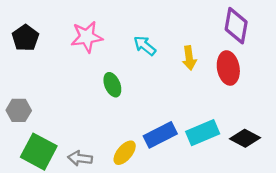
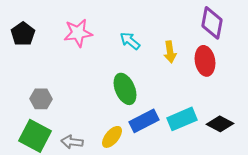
green ellipse: (112, 85) -> (125, 89), moved, size x1.4
gray hexagon: (19, 110) -> (41, 99), moved

